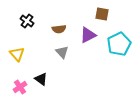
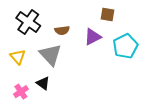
black cross: (27, 21) -> (28, 22), size x1.6
gray triangle: (62, 52) -> (50, 55), moved, size x1.6

